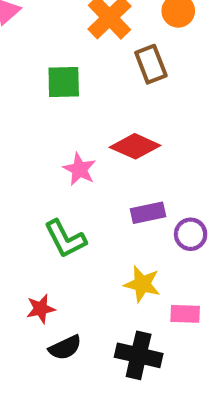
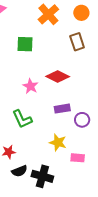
brown rectangle: (151, 64) -> (77, 42), moved
black cross: (139, 355) -> (42, 176), moved

